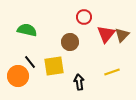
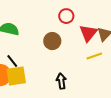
yellow square: (54, 66) -> (16, 76), moved
yellow line: (112, 72) -> (94, 56), moved

